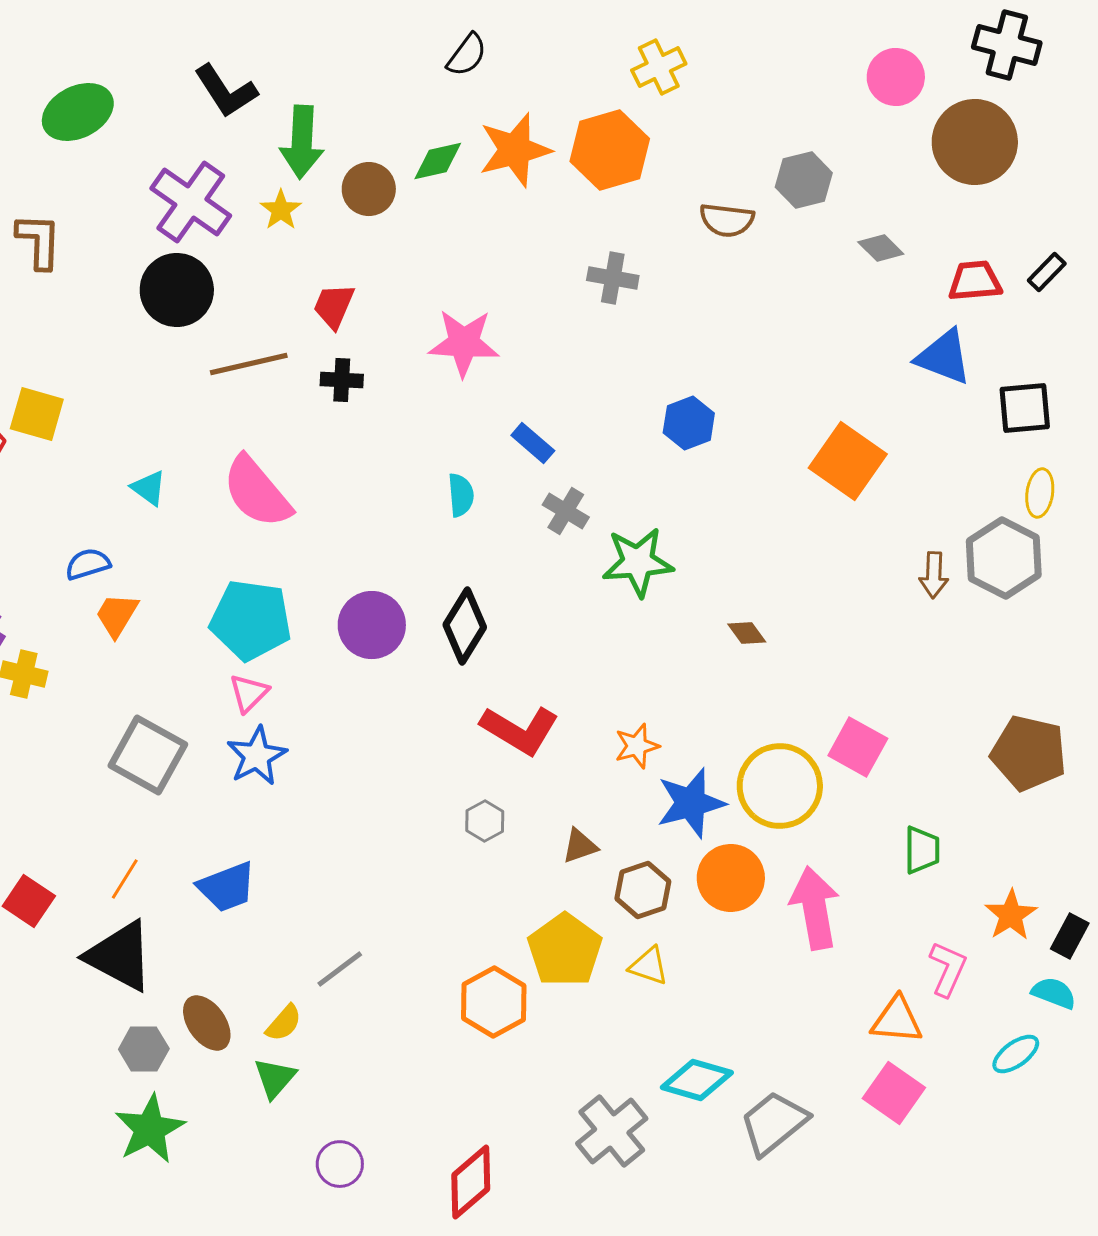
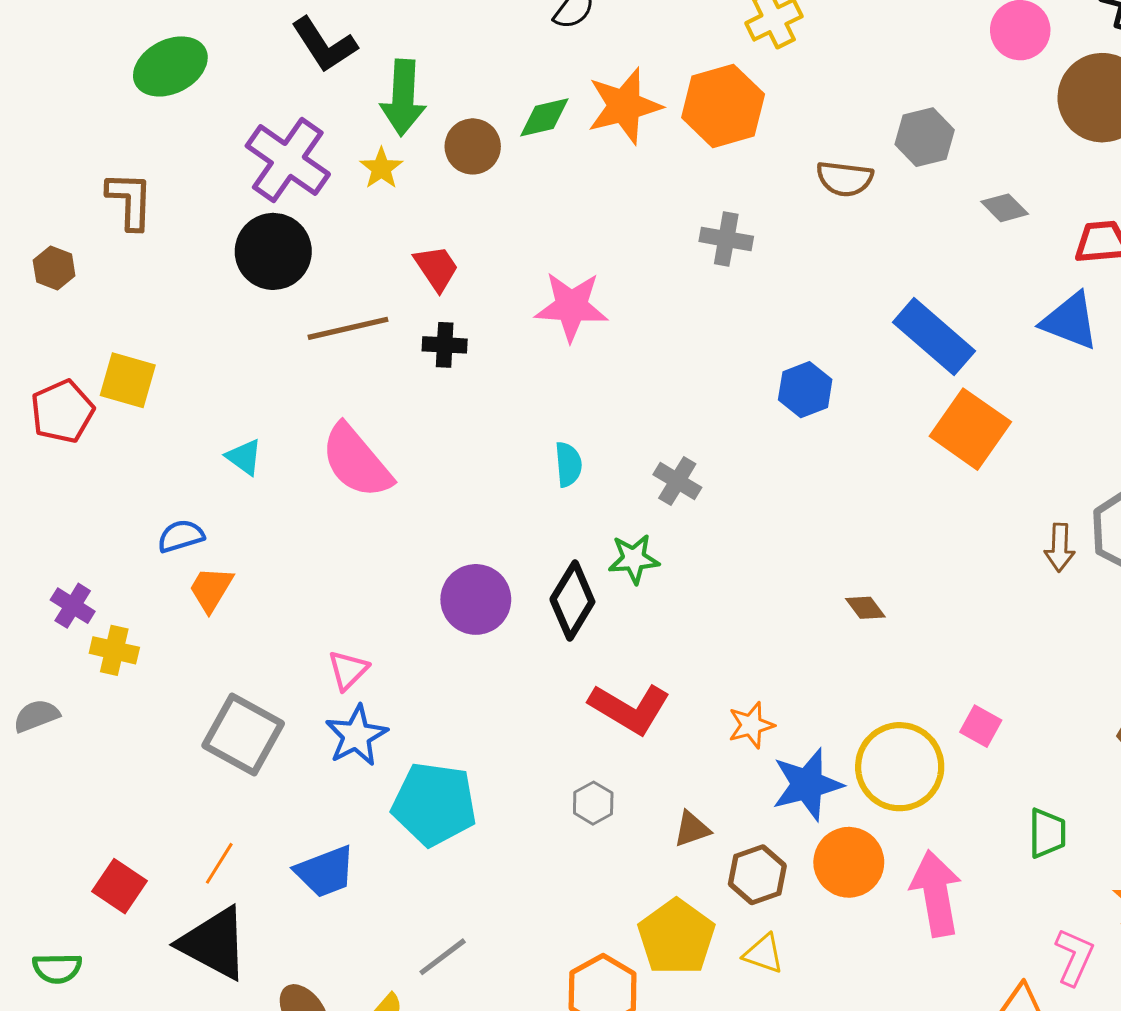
red trapezoid: (334, 306) -> (436, 268), turned 123
blue rectangle: (533, 443) -> (934, 337), moved, size x1.8
green star: (638, 562) -> (634, 559), moved, size x0.7
cyan pentagon: (251, 620) -> (434, 804), moved
pink square: (858, 747) -> (981, 726), size x0.7

